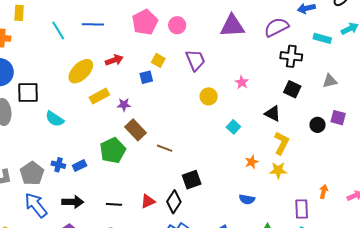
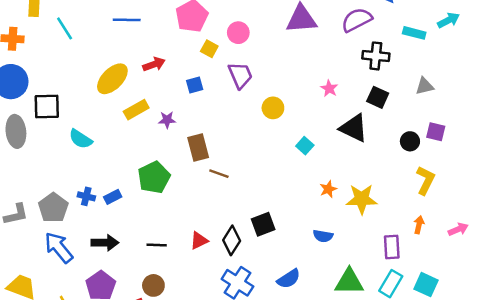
pink circle: (177, 25) -> (238, 33), moved
cyan line: (58, 30) -> (65, 28), moved
yellow square: (158, 60) -> (209, 49), moved
purple trapezoid: (195, 60) -> (240, 75), moved
pink star: (242, 82) -> (329, 88), moved
black triangle: (273, 114) -> (354, 128), size x1.4
brown rectangle: (135, 130) -> (198, 148), moved, turned 30
yellow L-shape: (282, 143) -> (426, 180), moved
yellow star: (278, 170) -> (362, 199), size x1.4
black square: (192, 180) -> (263, 224), moved

